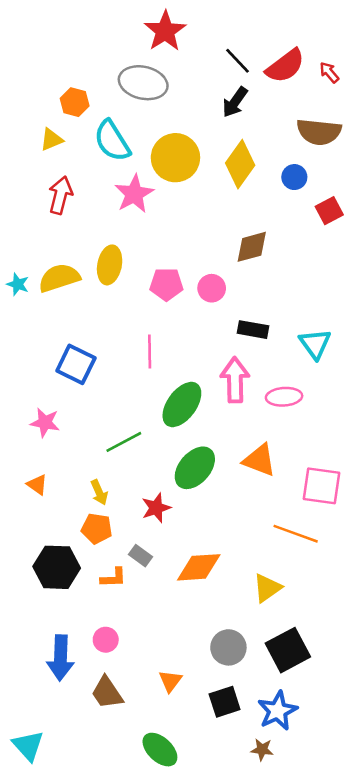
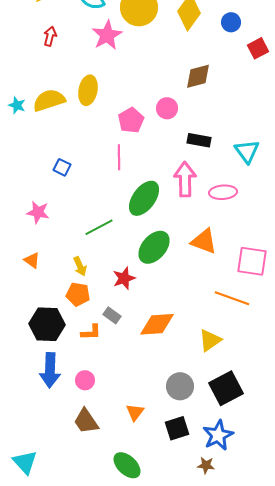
red arrow: (60, 195) -> (50, 36), size x0.7
pink pentagon: (166, 284) -> (131, 120), moved, turned -30
blue square: (76, 364) -> (62, 167), size x0.6
blue arrow: (60, 658) -> (50, 370), moved

